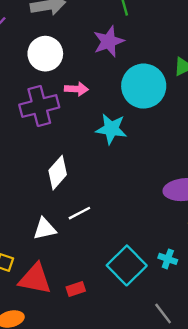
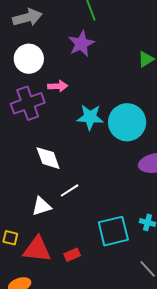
cyan circle: (144, 86) -> (127, 122), moved
white diamond: (58, 173) -> (48, 158), turned -56
cyan square: (127, 265) -> (113, 231), turned 36

